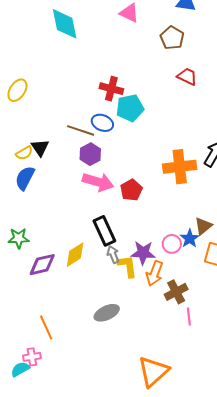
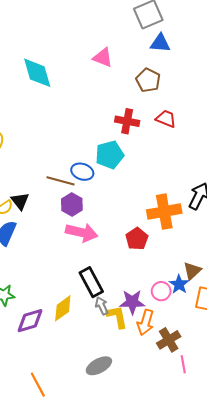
red cross: (111, 89) -> (127, 121), moved
red pentagon: (131, 190) -> (137, 239), moved

